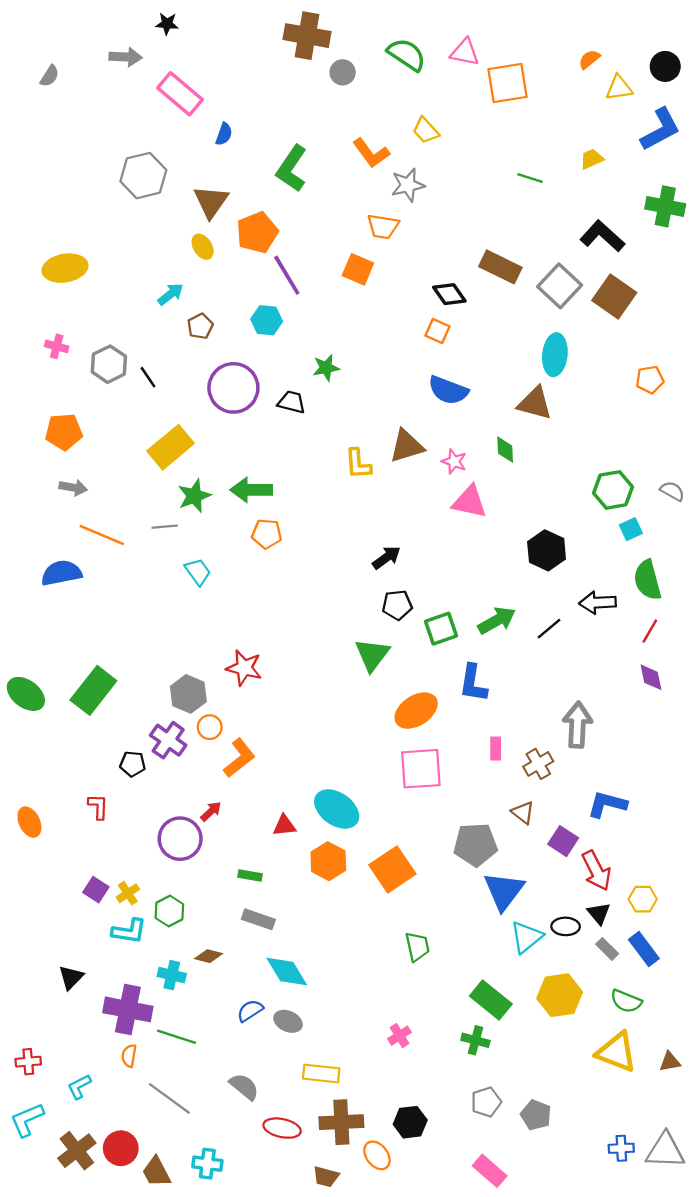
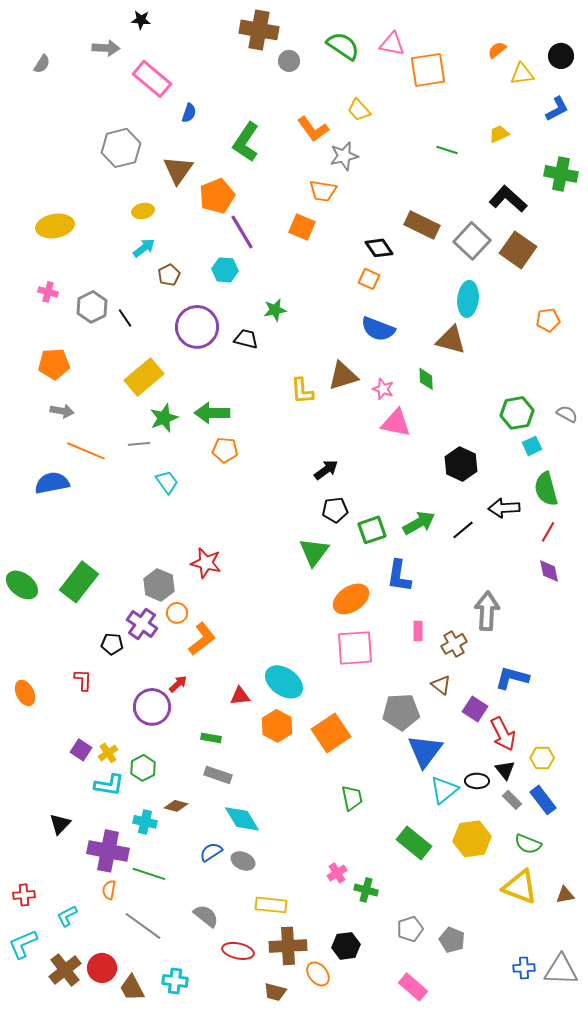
blue L-shape: (660, 129) -> (557, 109), size x0.7
yellow ellipse: (203, 247) -> (143, 211), moved, turned -70
green cross: (475, 1040) -> (366, 890), moved

